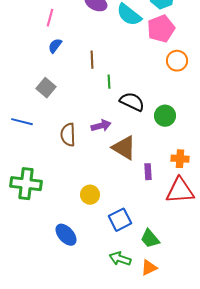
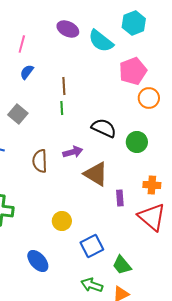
pink pentagon: (161, 29) -> (133, 71), moved
orange circle: (177, 61) -> (149, 98), moved
green line: (109, 82) -> (62, 108), moved
red triangle: (180, 191) -> (152, 217), turned 44

